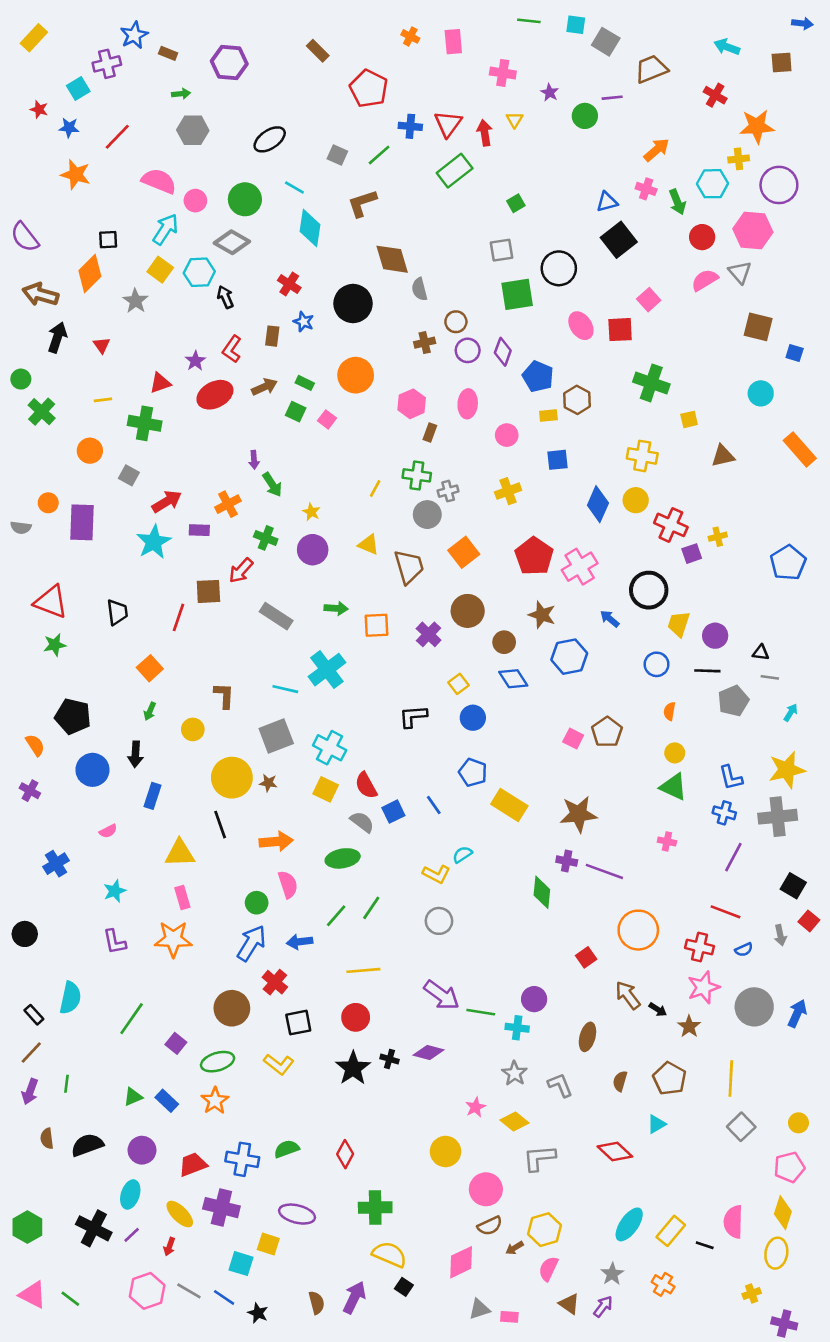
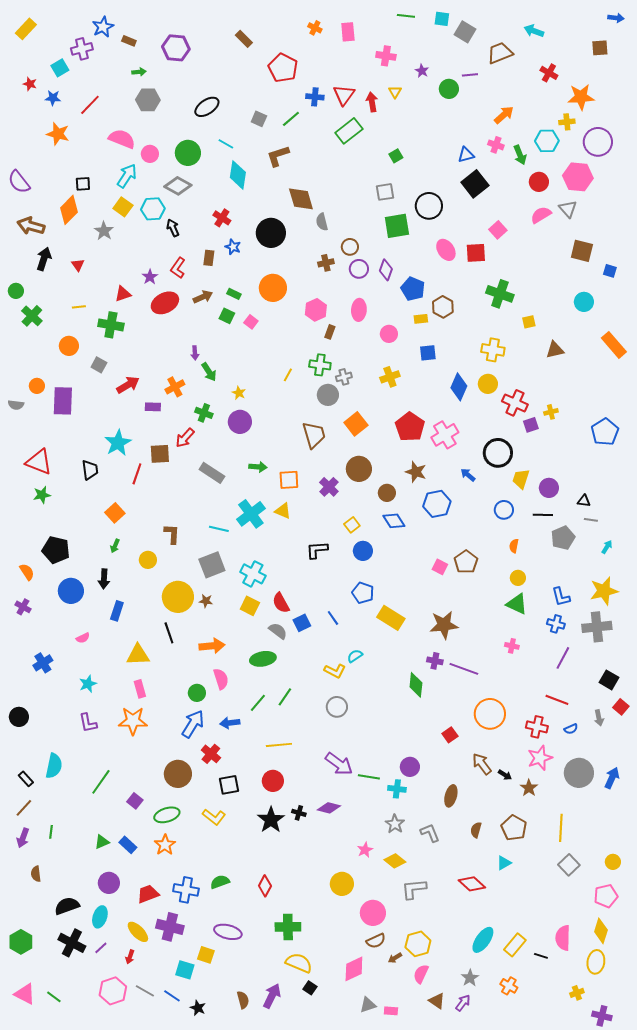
cyan arrow: (727, 47) -> (534, 31), moved
cyan star: (154, 542) -> (118, 443), moved
yellow triangle: (369, 544) -> (283, 511), moved
black semicircle: (87, 1145) -> (67, 906), moved

